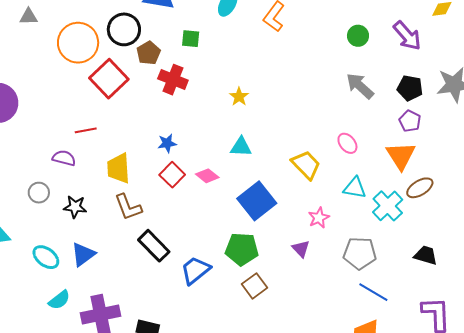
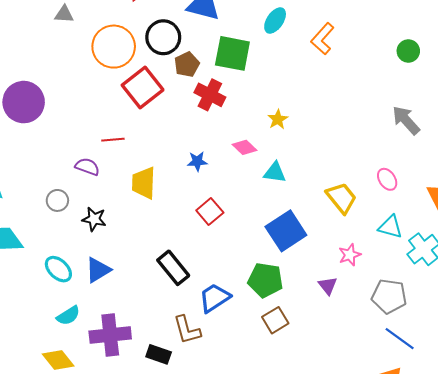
green circle: (358, 36) -> (408, 51), moved
green square: (191, 39) -> (232, 53), size x1.8
red square: (172, 175) -> (210, 211), moved
pink diamond: (207, 176) -> (244, 147), moved
brown L-shape: (128, 207) -> (187, 330), moved

